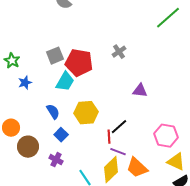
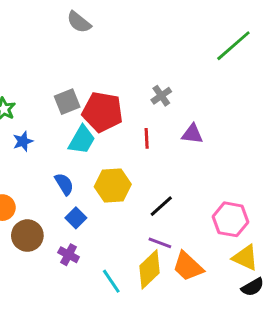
purple triangle: (140, 91) -> (192, 134), moved
red line: (109, 137) -> (147, 138), moved

